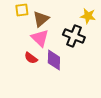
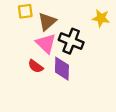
black cross: (74, 36) -> (71, 41), moved

